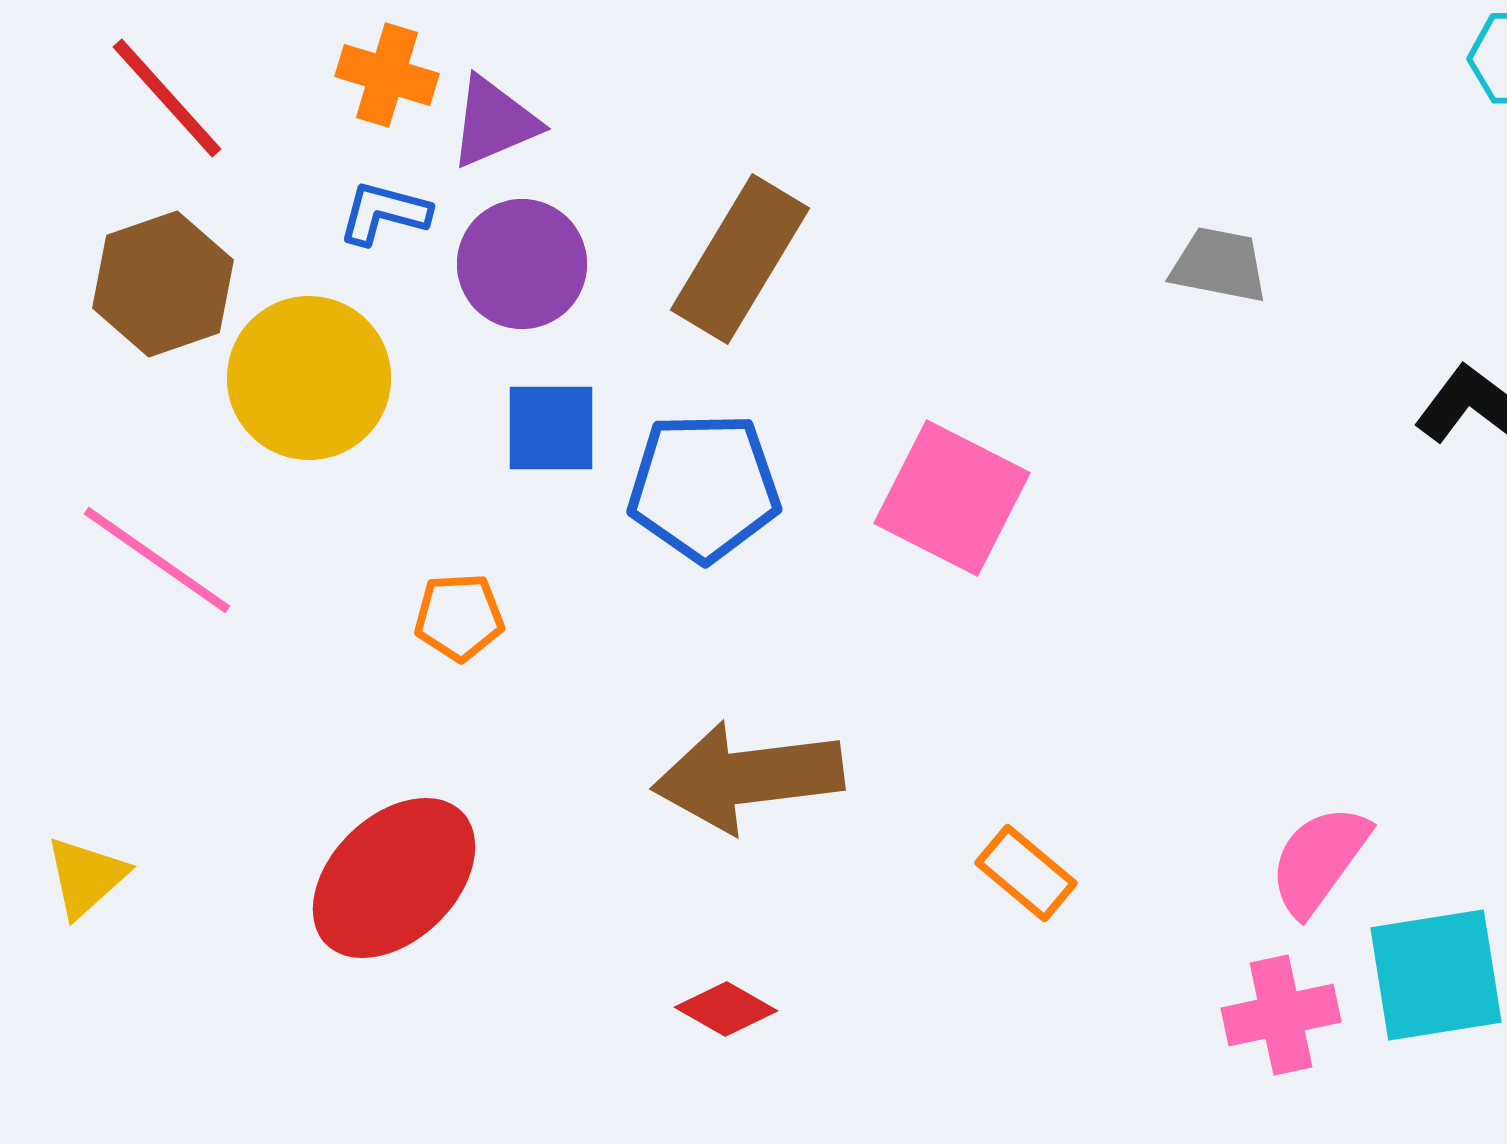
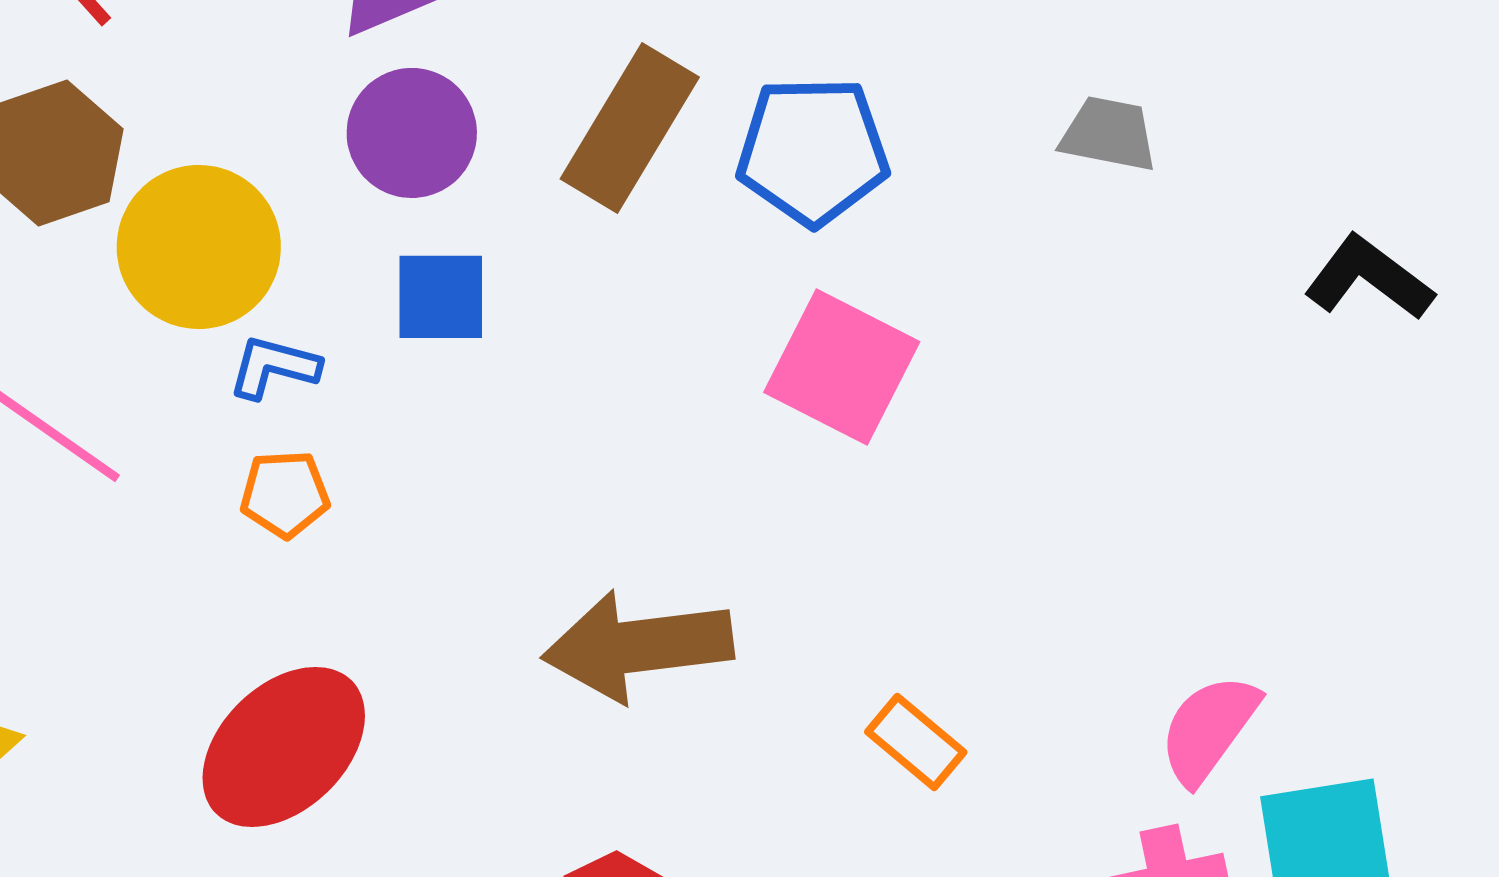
blue L-shape: (384, 213) -> (274, 367), moved
blue pentagon: (704, 487) -> (813, 151), moved
orange pentagon: (459, 617) -> (285, 494), moved

